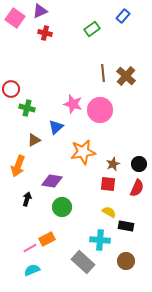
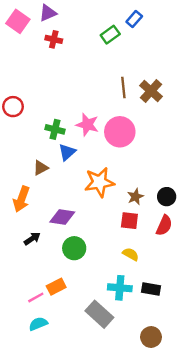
blue rectangle: (123, 16) -> (134, 19), moved
green cross: (27, 108) -> (55, 129), moved
black arrow: (27, 199) -> (32, 239), turned 40
black rectangle: (126, 226) -> (151, 289), moved
brown circle: (126, 261) -> (151, 337), moved

